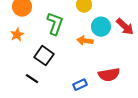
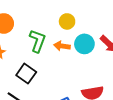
orange arrow: (85, 41) -> (62, 46), moved

